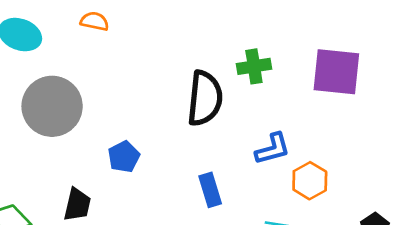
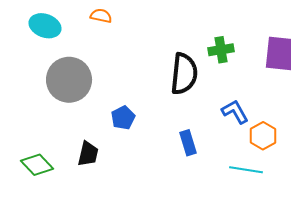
blue L-shape: (273, 149) -> (235, 112), turned -104

